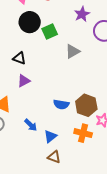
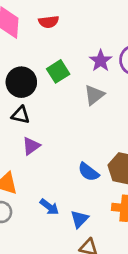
purple star: (82, 14) -> (101, 61), moved
black circle: (30, 22) -> (21, 82), moved
blue semicircle: (61, 104) -> (89, 172), turned 35

